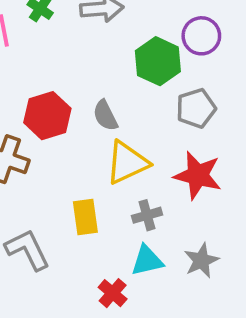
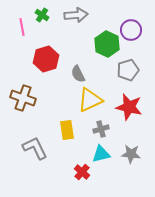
red hexagon: (47, 116) -> (46, 59), moved
gray star: (201, 260) -> (131, 154), turned 30

